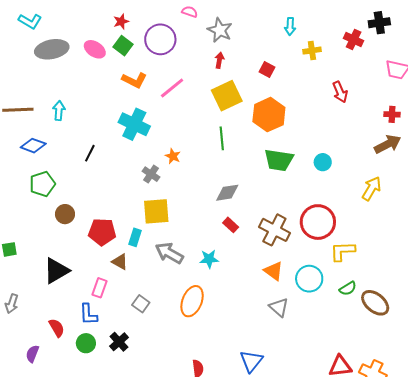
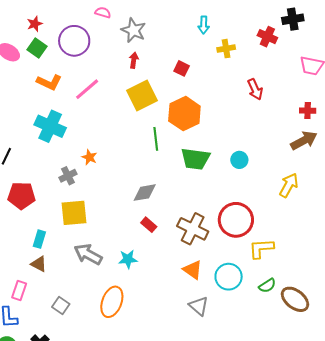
green line: (222, 138) -> (156, 139), moved
gray cross: (151, 174) -> (68, 176), turned 30
red pentagon: (102, 232) -> (21, 196), moved
cyan rectangle: (135, 237) -> (39, 239), moved

